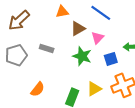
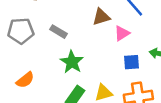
green star: (82, 56) -> (72, 62), moved
orange semicircle: (38, 89) -> (25, 80), moved

